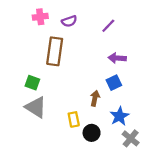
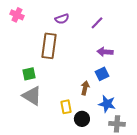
pink cross: (40, 17) -> (17, 15), moved, turned 32
green square: (32, 83) -> (29, 74), turned -32
blue star: (119, 116) -> (107, 104), turned -30
gray cross: (131, 138) -> (117, 124), turned -35

